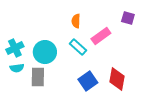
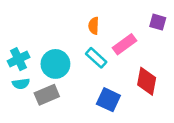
gray rectangle: (38, 77) -> (47, 95), turned 66
red diamond: (117, 79) -> (147, 81), moved
blue square: (88, 81) -> (108, 100), turned -30

